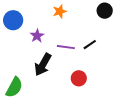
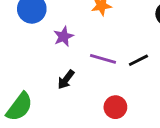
black arrow: (43, 65) -> (66, 80), size x0.6

